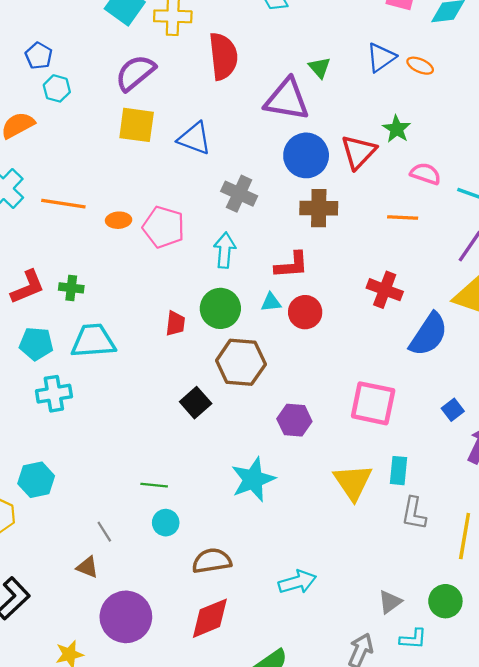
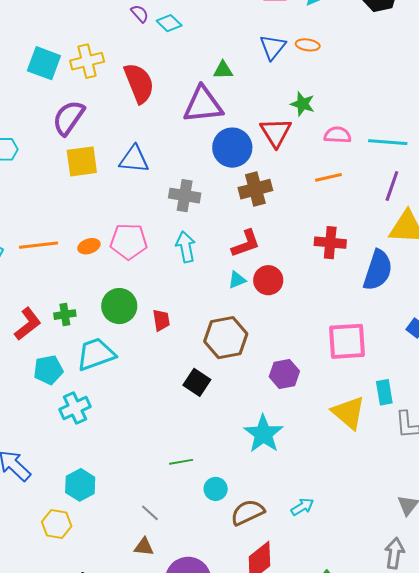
green triangle: (319, 68) -> (223, 70), turned -35
green circle: (220, 308) -> (119, 306), moved
cyan circle: (166, 523) -> (216, 489), moved
cyan arrow: (297, 582) -> (302, 507), moved, size x0.7

